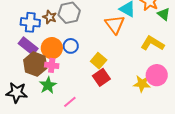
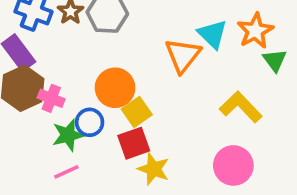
blue circle: (71, 46) -> (90, 122), moved
orange circle: (52, 48) -> (115, 88), moved
yellow star: (142, 84) -> (154, 169), moved
green star: (48, 85) -> (68, 135), moved

